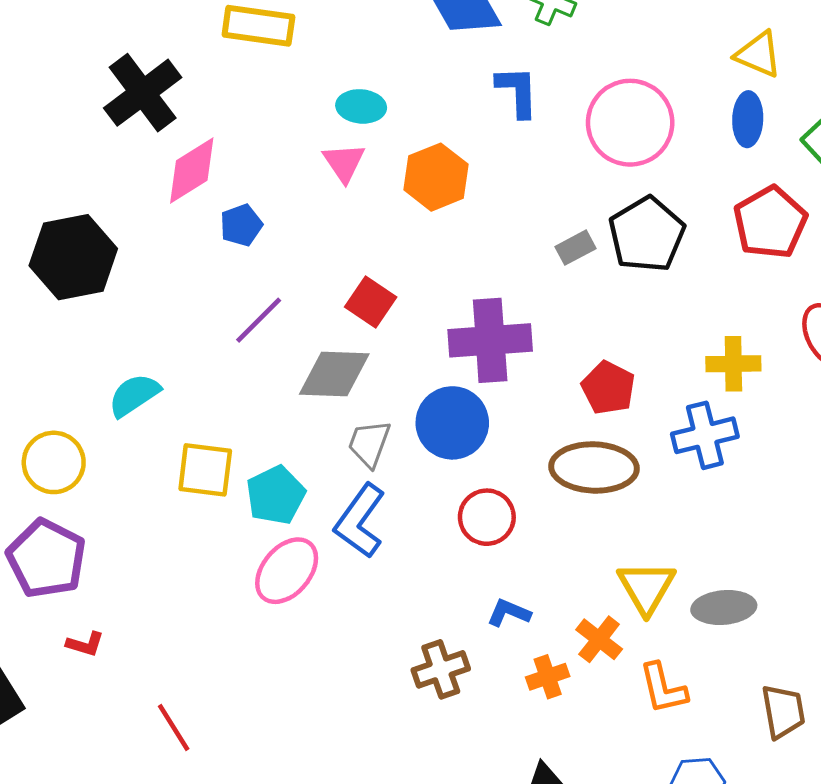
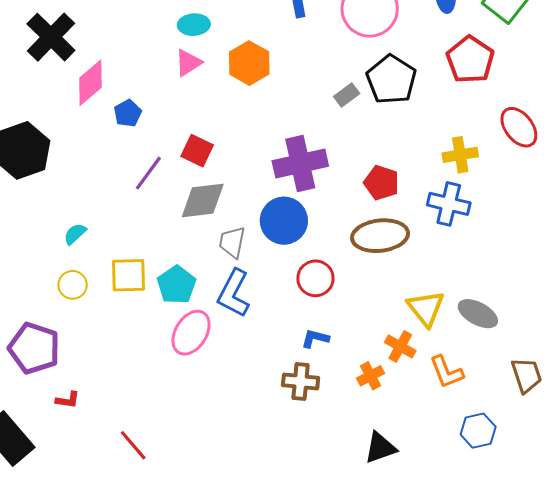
pink triangle: (344, 163) -> (188, 63), turned 40
red square: (371, 302) -> (197, 151), moved
cyan semicircle: (134, 395) -> (75, 234), size x0.7
blue cross: (705, 435) -> (449, 204), turned 36
yellow circle: (54, 462) -> (73, 285), moved, size x0.7
gray ellipse: (724, 607) -> (478, 314), turned 42
blue L-shape: (509, 613) -> (315, 338), moved
brown cross: (441, 669) -> (301, 381), turned 33

